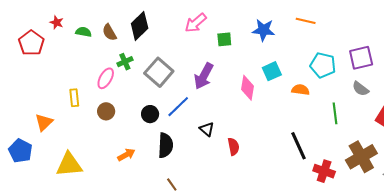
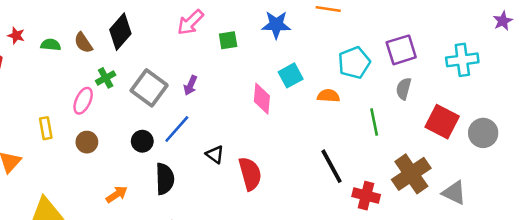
cyan pentagon: (323, 65) -> (354, 63), turned -30
purple arrow: (204, 76) -> (190, 85), moved, size x0.6
gray semicircle: (361, 89) -> (404, 89), turned 72
red semicircle: (233, 147) -> (250, 174), size x1.5

